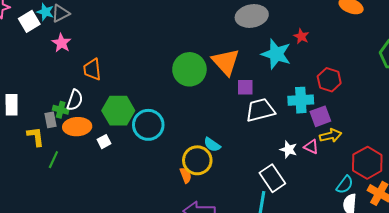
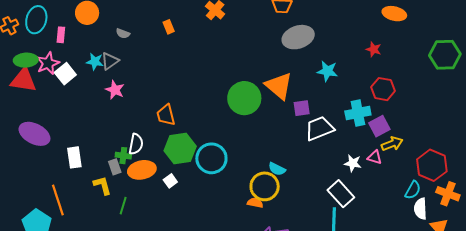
white square: (29, 21) -> (65, 74), moved
red star: (301, 36) -> (374, 49), moved
cyan star: (276, 54) -> (327, 71), size x0.7
orange trapezoid: (92, 69) -> (166, 115), moved
orange semicircle: (186, 175) -> (255, 203), turned -49

